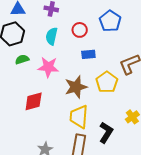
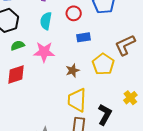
brown star: (76, 87) -> (73, 70), size x0.6
red diamond: (34, 101) -> (16, 74), moved

